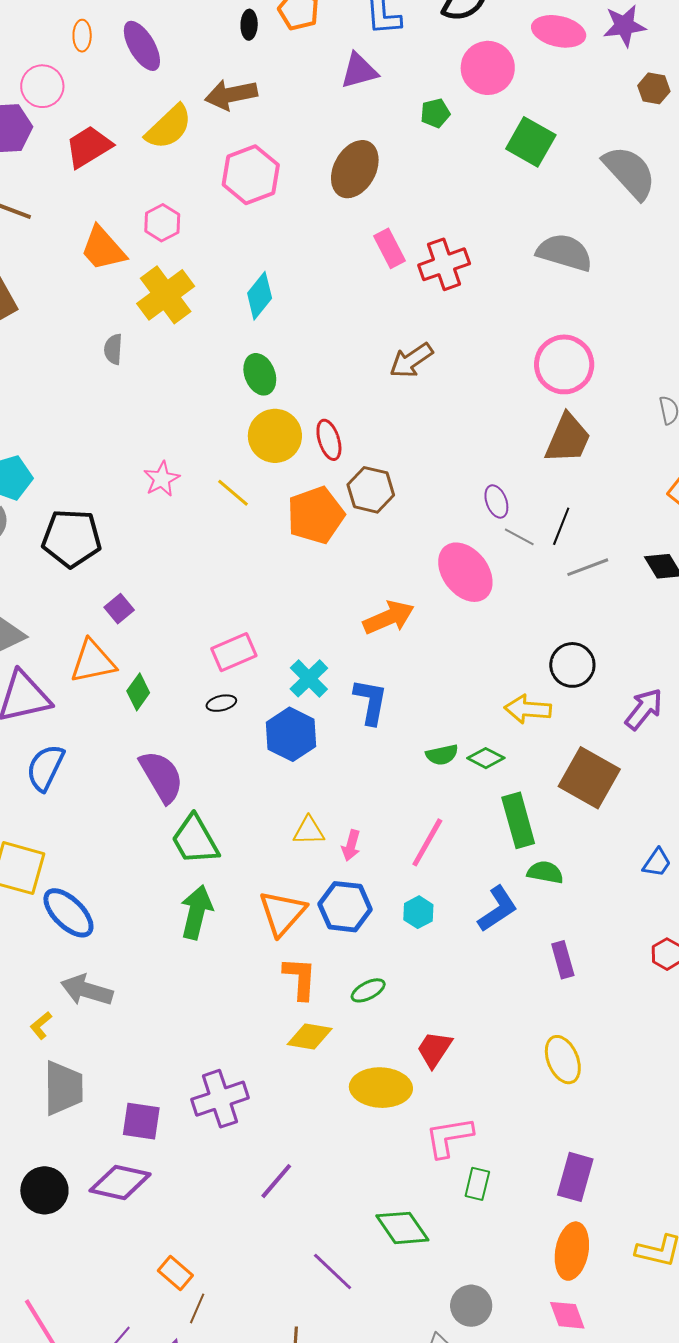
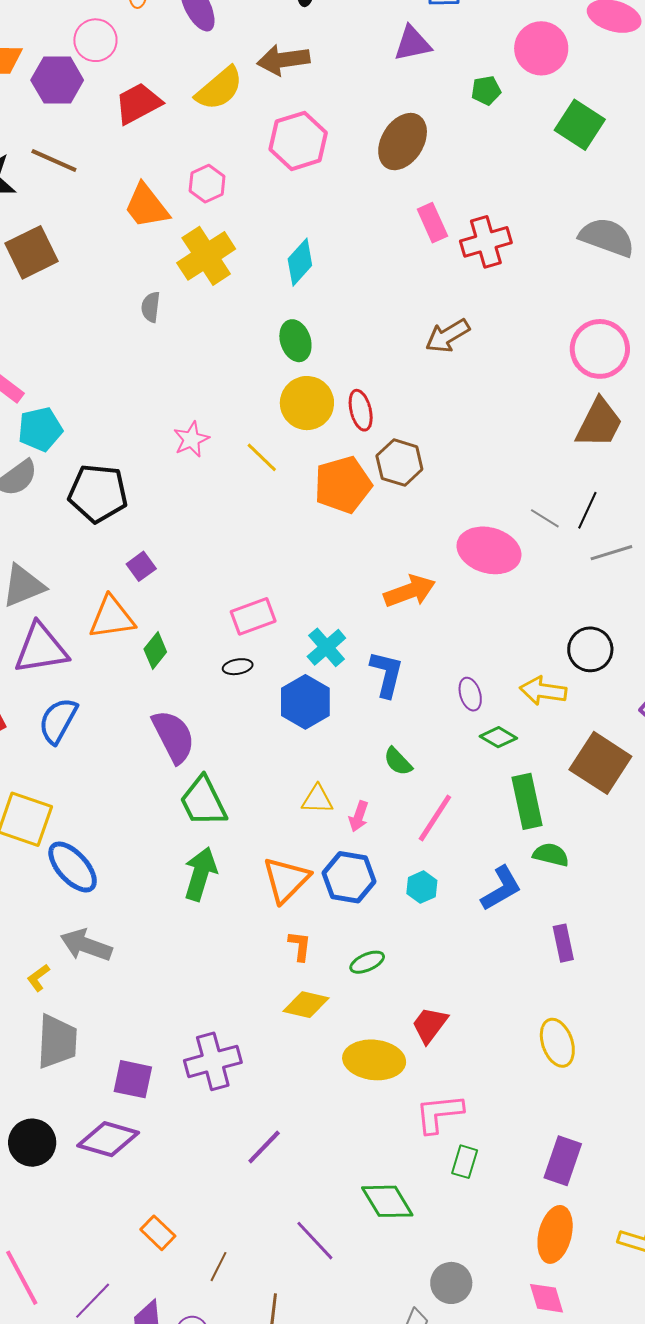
purple ellipse: (496, 501) -> (470, 694), moved
pink ellipse: (465, 572) -> (489, 550), turned -40
green semicircle: (442, 755) -> (398, 761), moved, turned 56
orange L-shape: (300, 978) -> (300, 946), size x0.7
brown line: (197, 1308) -> (218, 1267), moved

